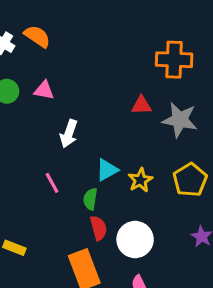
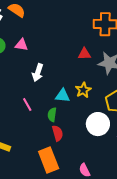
cyan triangle: (107, 170) -> (63, 96), turned 35
yellow star: (140, 180) -> (83, 90), moved
white circle: (135, 239) -> (98, 124), moved

